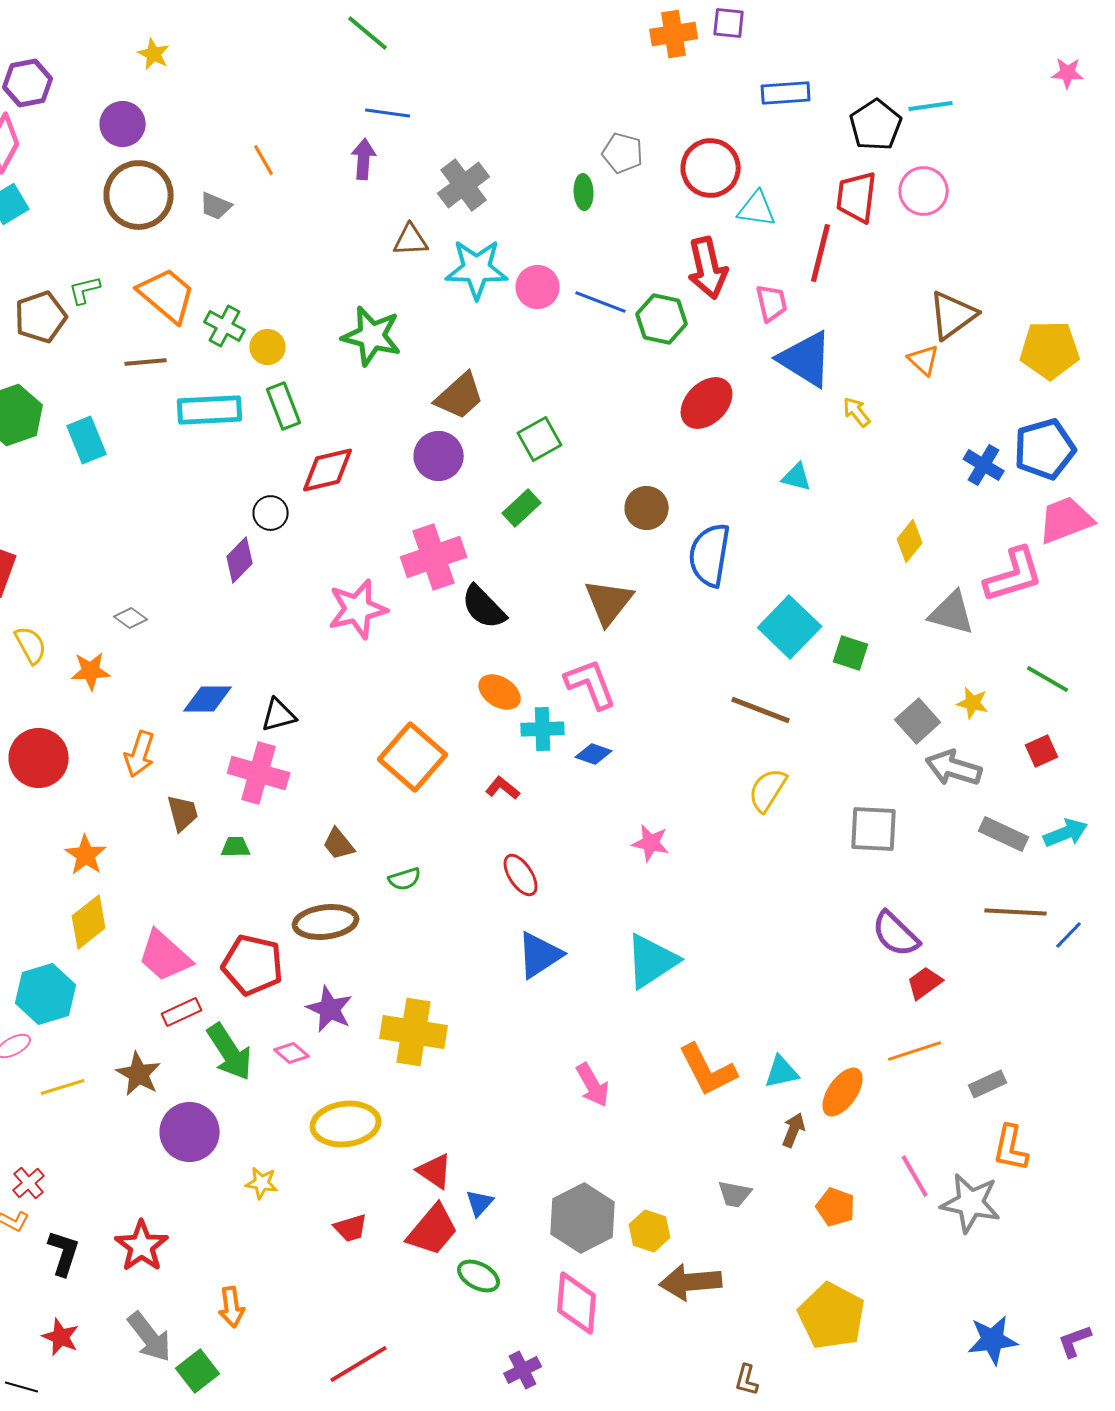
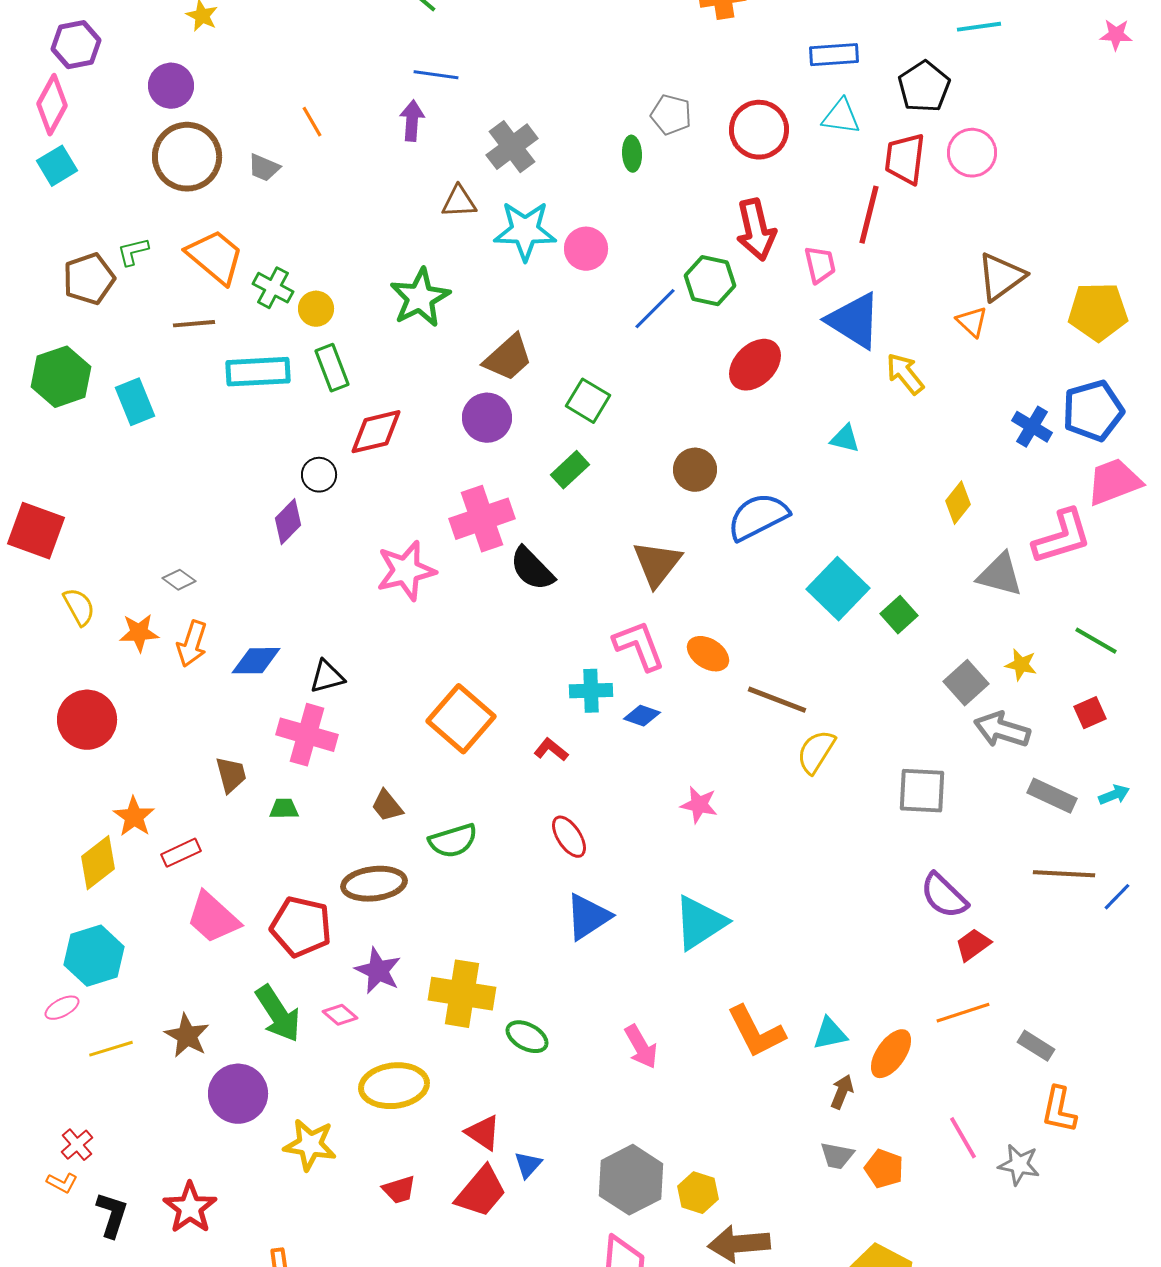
cyan line: (931, 106) -> (979, 27), moved
cyan triangle: (757, 209) -> (841, 117), moved
blue line: (601, 302) -> (655, 309), moved, turned -66
green star: (372, 336) -> (420, 298), turned 30
yellow arrow: (857, 412) -> (905, 374), size x1.4
green square: (540, 439) -> (588, 401), turned -30
blue semicircle: (710, 555) -> (758, 517), turned 54
green square: (851, 653) -> (899, 615), turned 30
orange ellipse: (500, 692) -> (708, 654), moved
brown line: (761, 710) -> (777, 700), moved
orange arrow: (140, 754) -> (192, 644), moved
cyan arrow: (1066, 833) -> (1114, 795), size x0.7
green semicircle: (405, 879) -> (453, 841), size x1.5
yellow diamond: (89, 922) -> (98, 863), moved
red rectangle: (182, 1012) -> (181, 853), moved
gray rectangle: (988, 1084) -> (1036, 1046), turned 57
yellow star: (262, 1183) -> (310, 1145), size x1.6
gray trapezoid: (735, 1194) -> (837, 1156), moved
gray star: (971, 1203) -> (1019, 1165), size x0.7
green ellipse: (479, 1276) -> (527, 1037), moved

